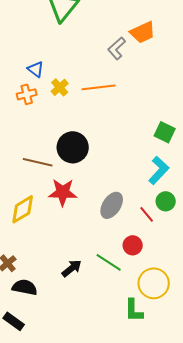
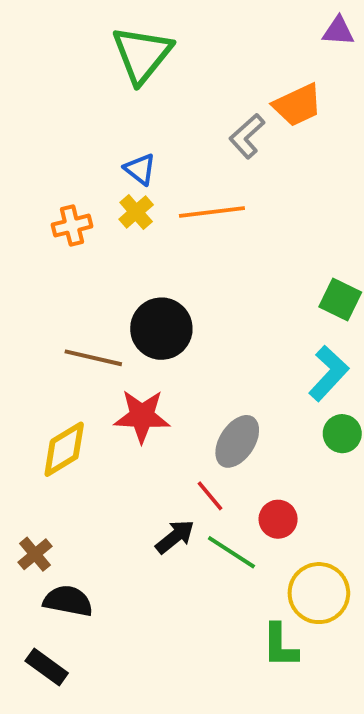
blue triangle: (36, 69) -> (140, 169), moved
red line: (147, 214) -> (210, 496), moved
black arrow: (72, 268) -> (175, 537), moved

